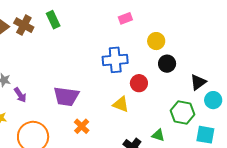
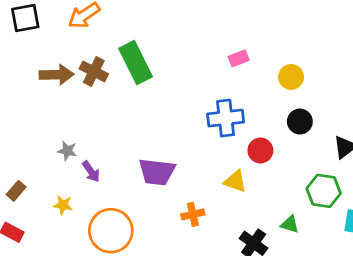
green rectangle: (53, 20) -> (136, 63), size x1.6
yellow circle: (156, 41) -> (291, 77), moved
orange cross: (82, 126) -> (193, 214), moved, turned 35

